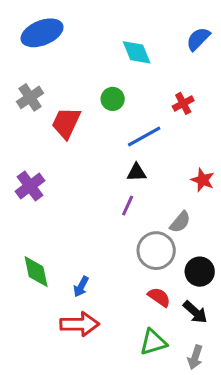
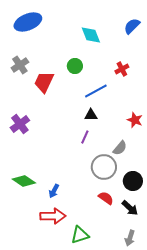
green diamond: (36, 272) -> (24, 181), turned -45
green triangle: (153, 342) -> (80, 235), moved

